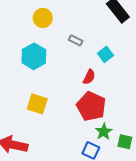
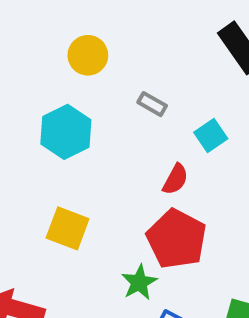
green star: (104, 132) -> (139, 282), moved

